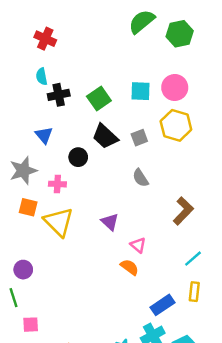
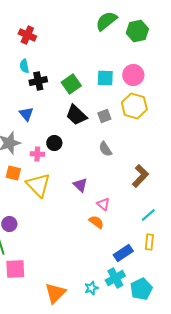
black circle: (78, 157) -> (54, 143), moved
pink square: (31, 325) -> (15, 269), size x1.5

